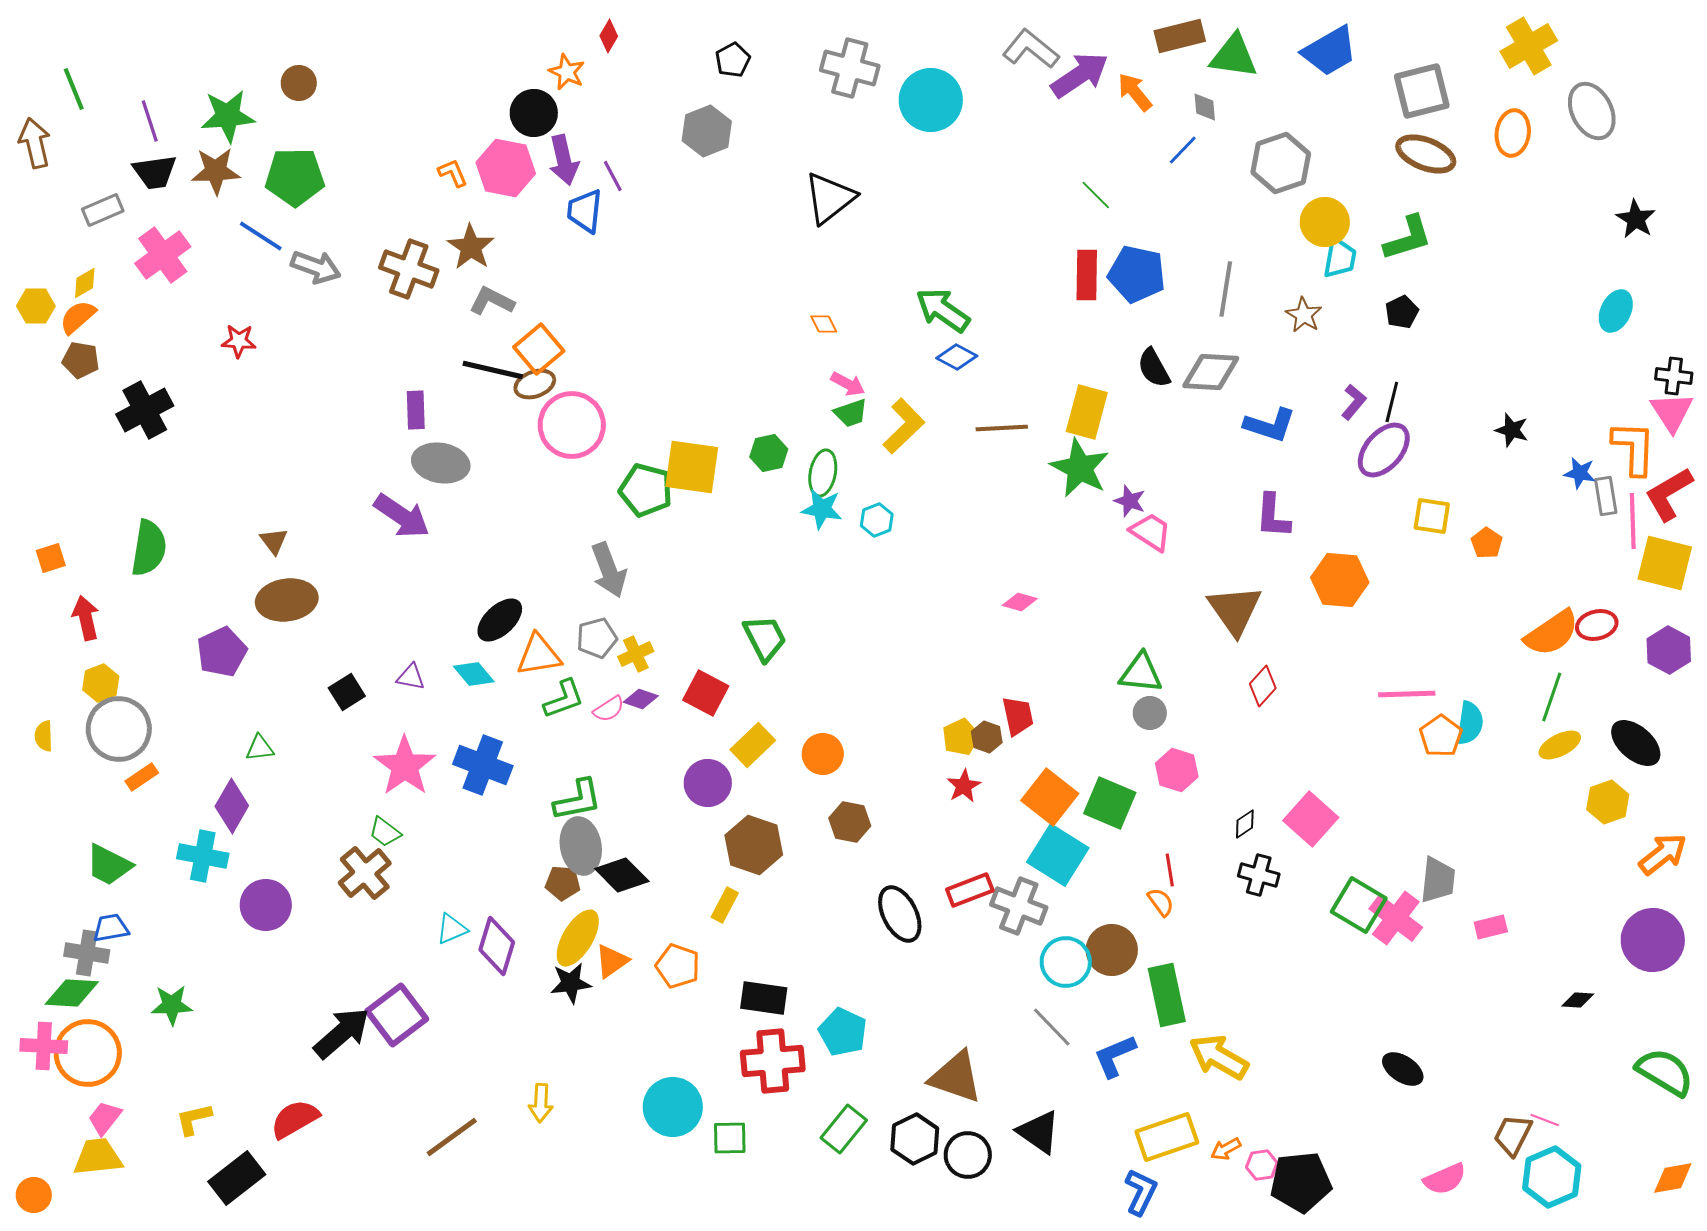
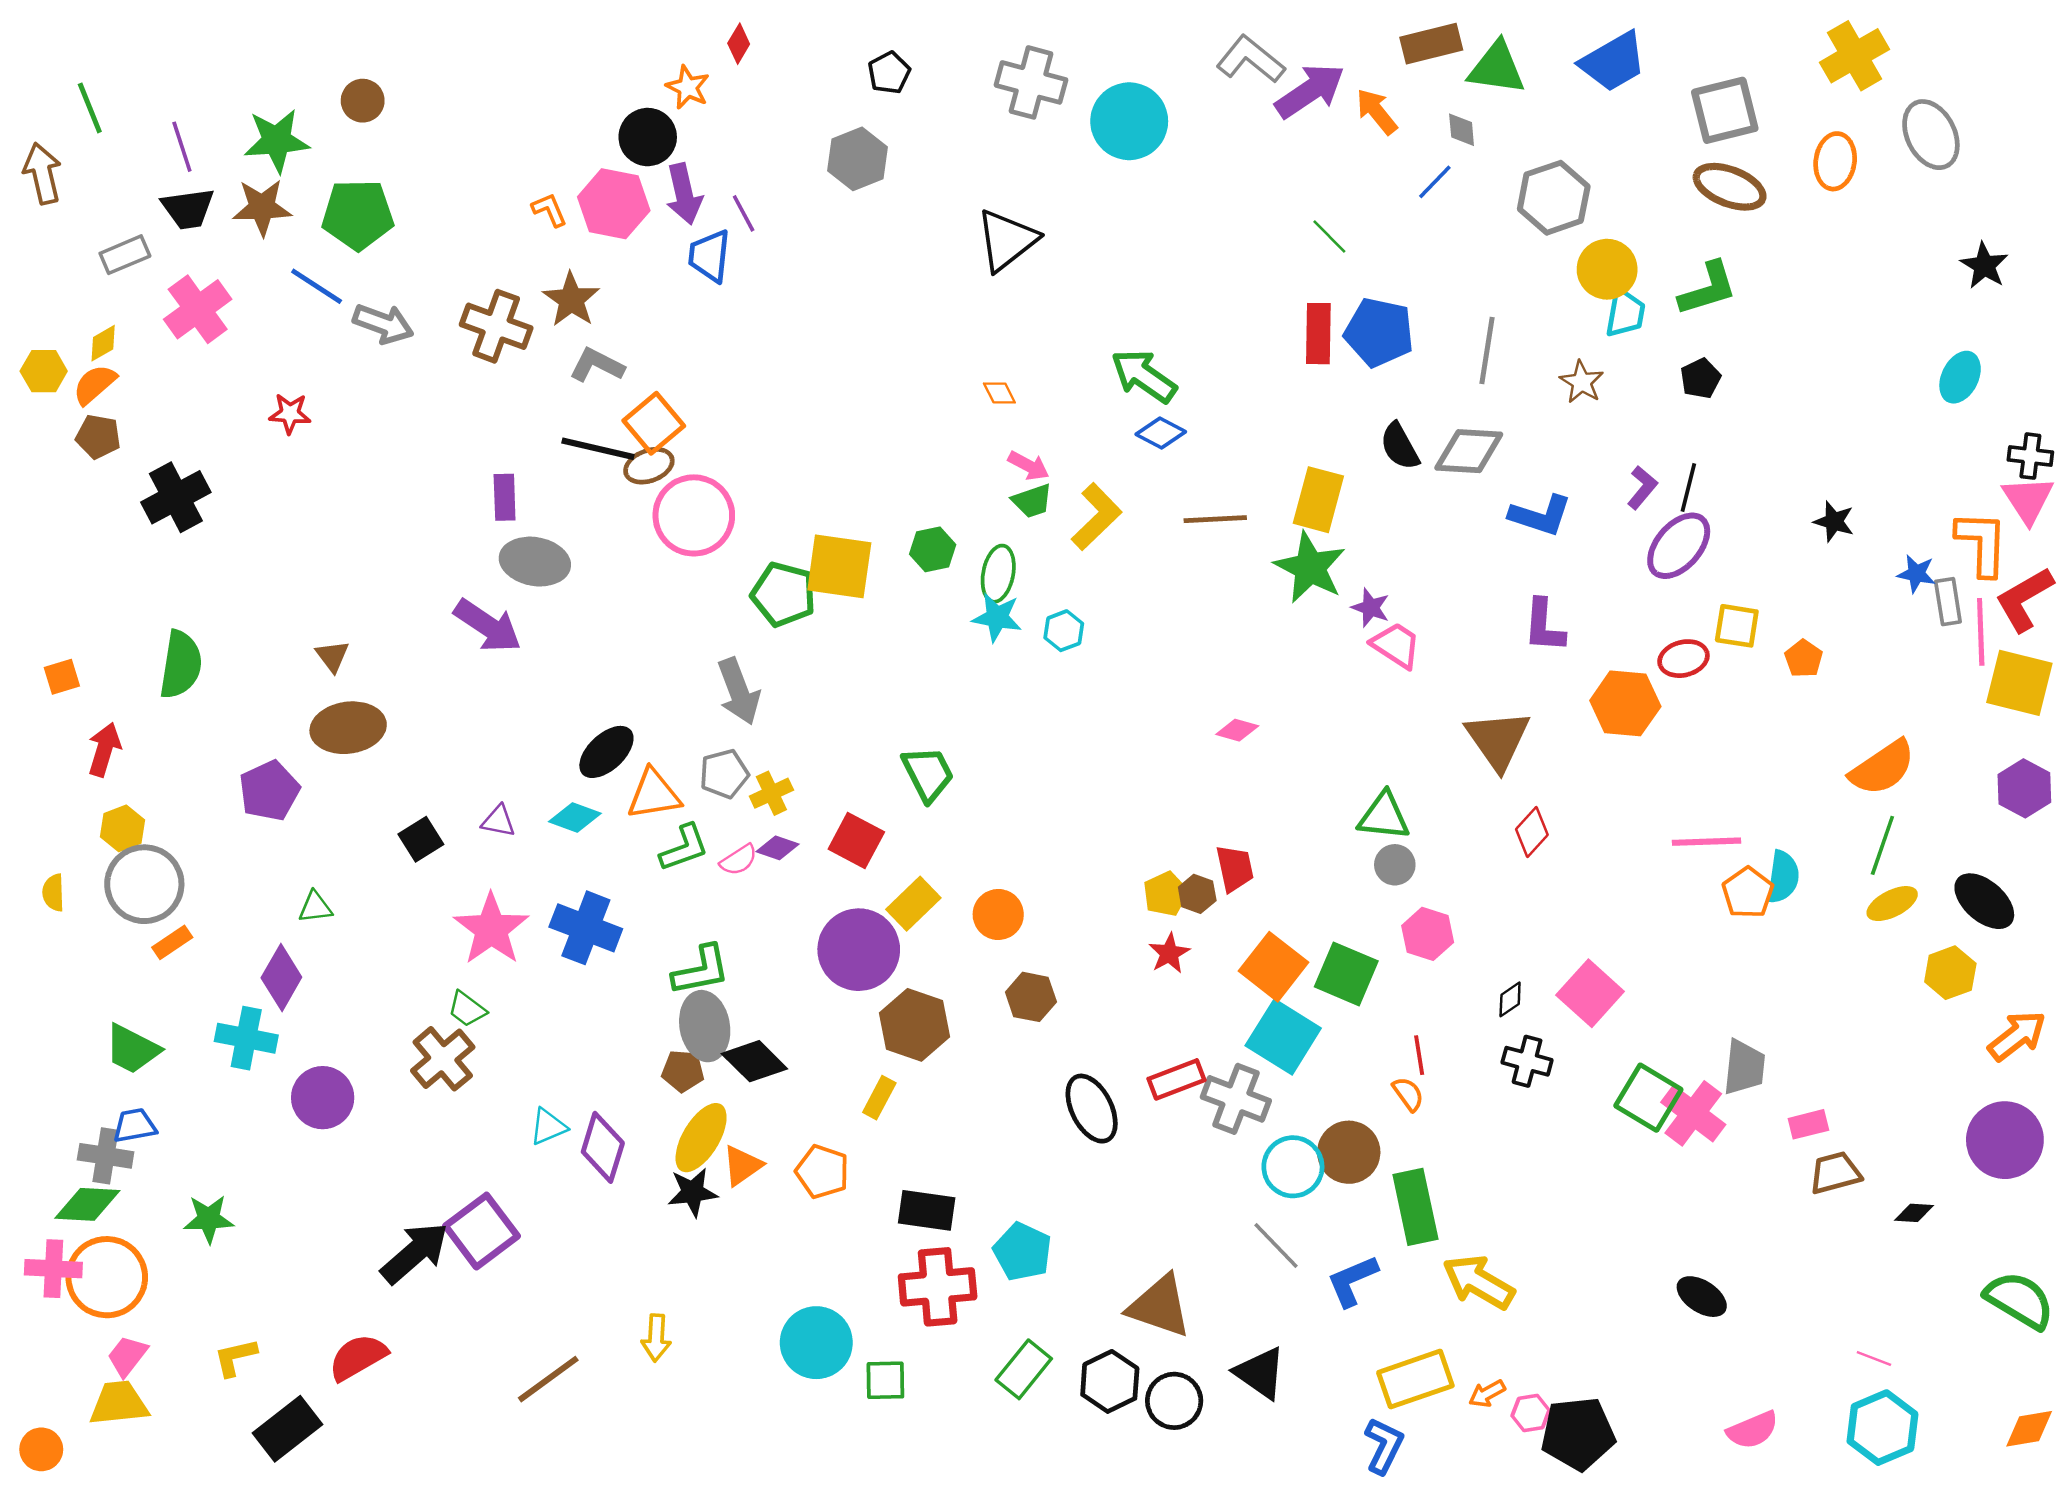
red arrow: (86, 618) -> (104, 750), turned 30
red ellipse: (1597, 625) -> (1684, 659), moved
cyan diamond: (474, 674) -> (575, 817), turned -30
purple circle: (708, 783) -> (859, 950), size x1.4
brown trapezoid: (1513, 1135) -> (1835, 1173), moved, turned 48

